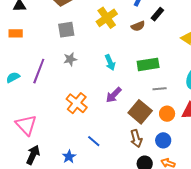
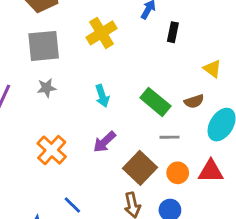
black rectangle: (157, 14) -> (173, 32), turned -32
brown semicircle: (138, 26) -> (194, 101), moved
gray square: (66, 30) -> (44, 46), size x1.4
green rectangle: (148, 64) -> (155, 102), turned 45

